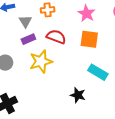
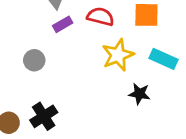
yellow star: (41, 61) -> (118, 55), moved

